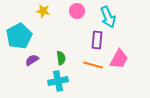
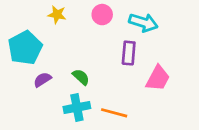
cyan arrow: (108, 17) -> (143, 23), turned -50
green semicircle: (61, 58) -> (81, 77), turned -40
orange line: (93, 65) -> (114, 113), moved

